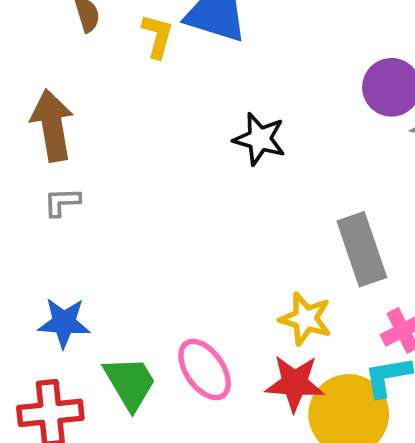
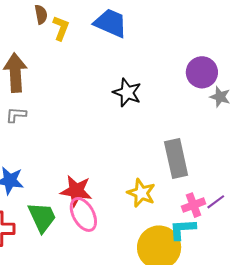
yellow L-shape: (157, 36) -> (61, 28), moved
red star: (295, 383) -> (76, 191), moved

